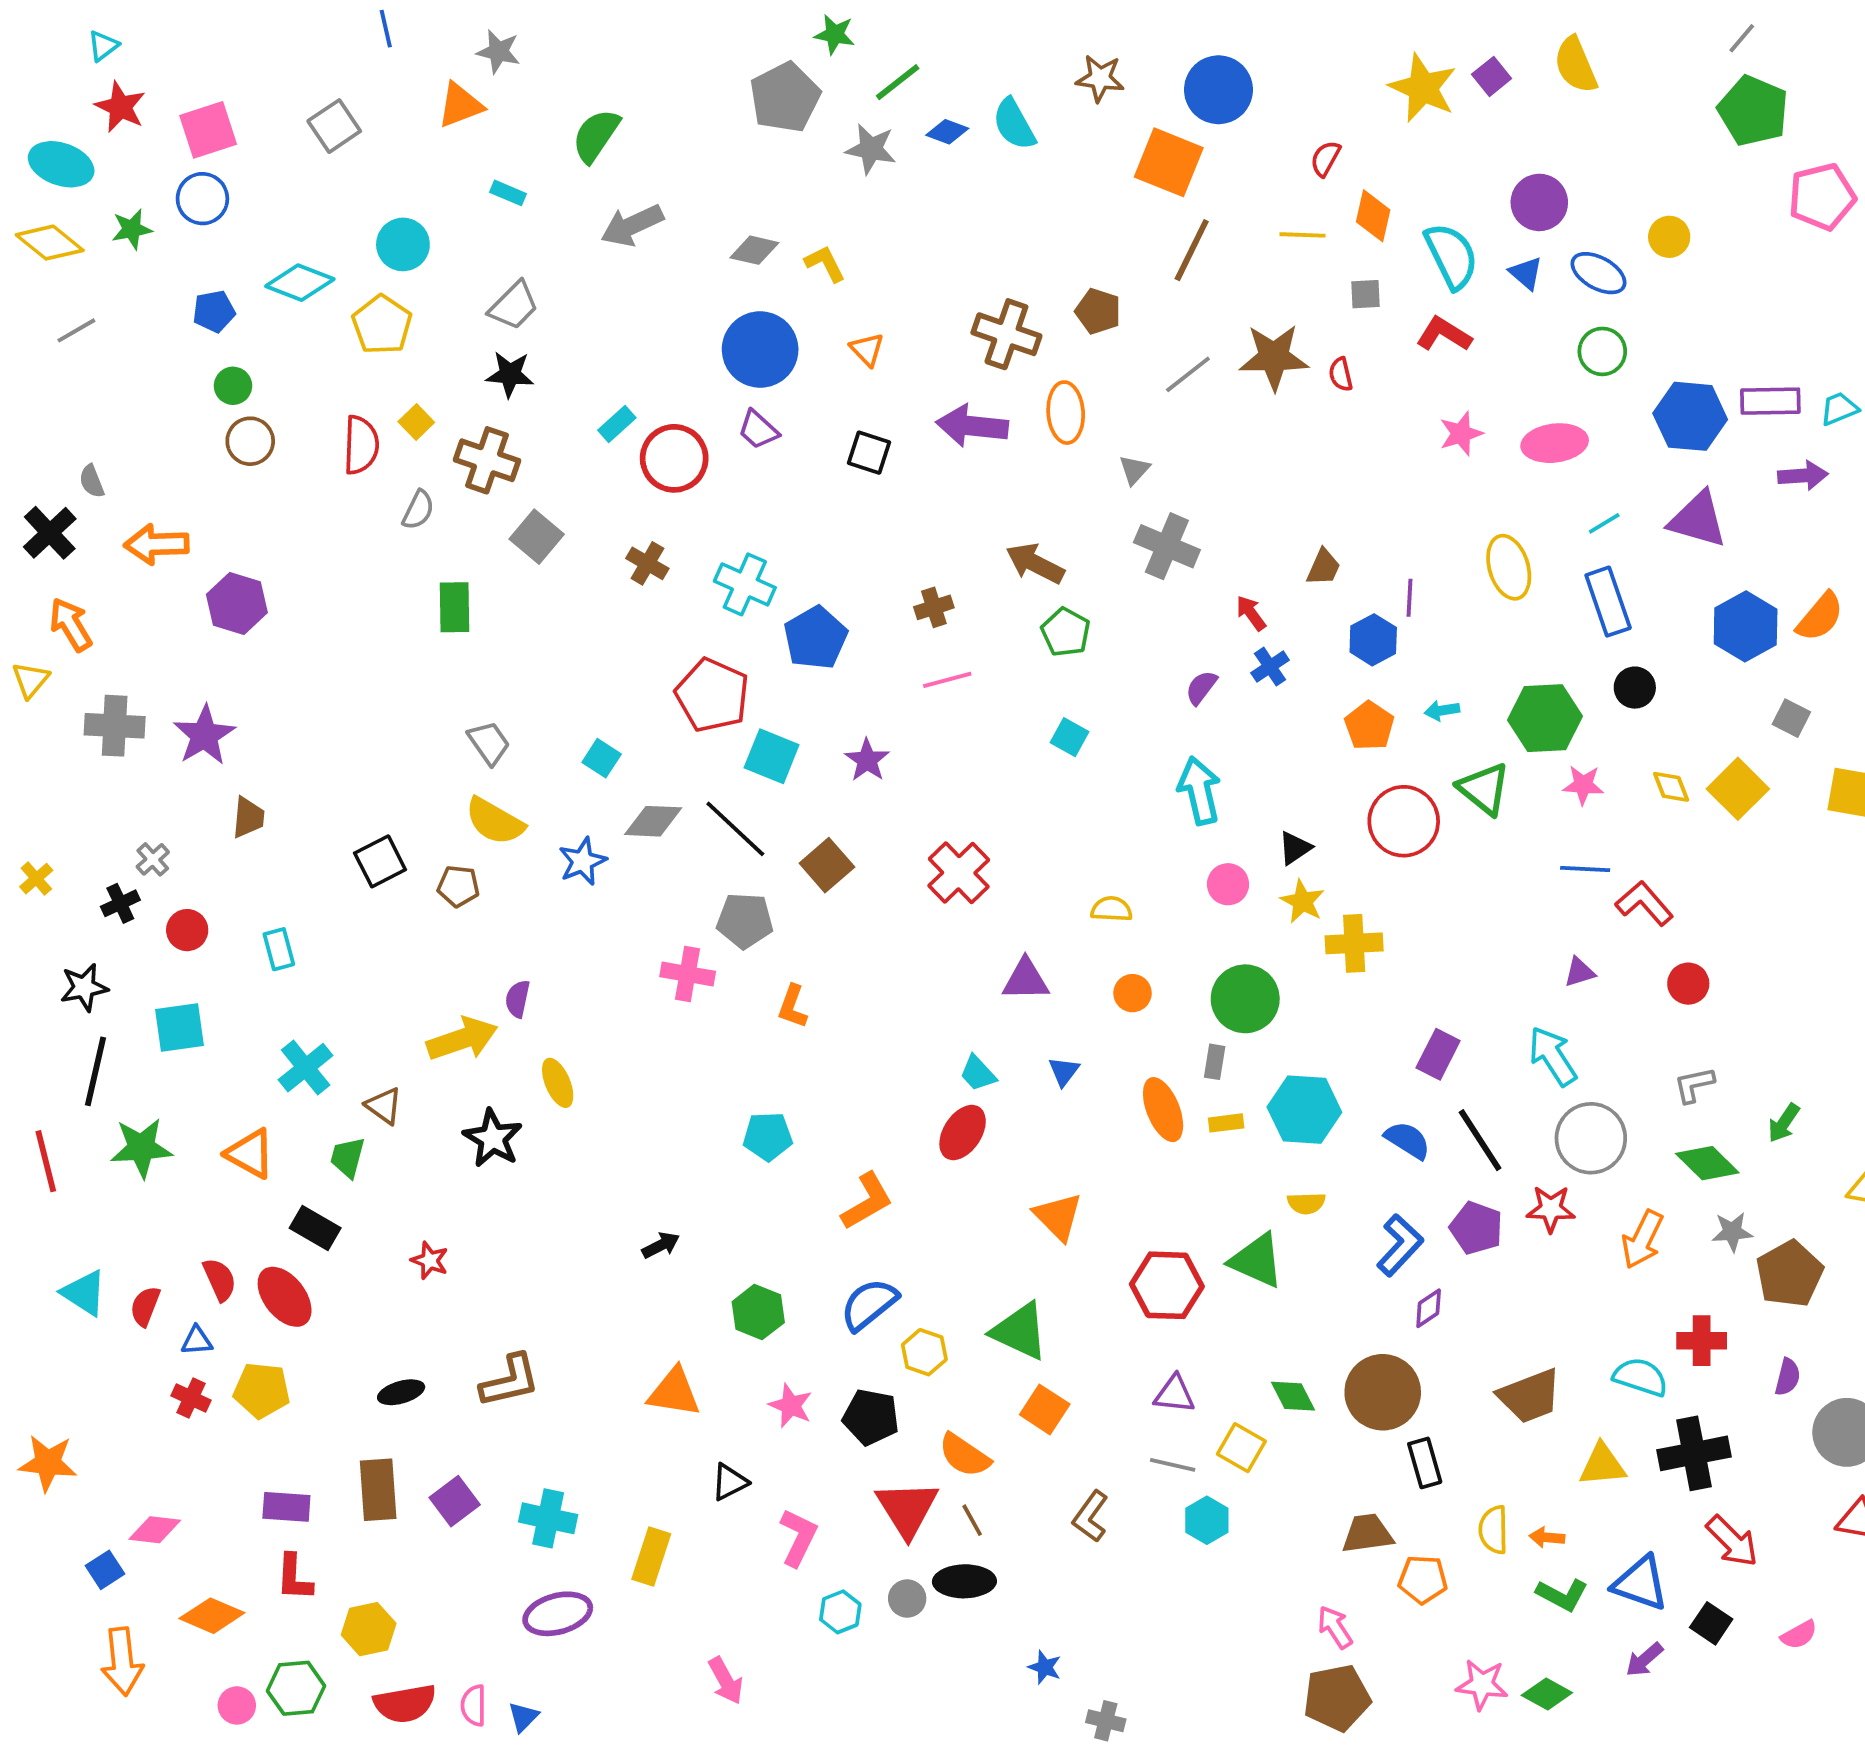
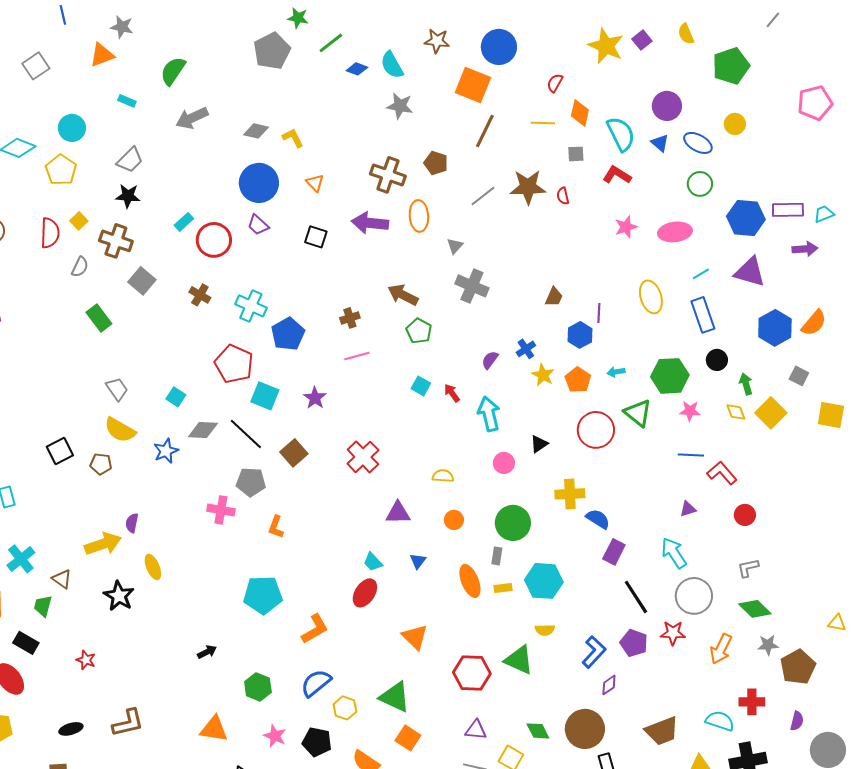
yellow semicircle: (1576, 65) -> (686, 34), size x0.7
green pentagon: (1753, 111) -> (731, 66), moved, turned 30
gray star: (871, 149) -> (400, 106), moved
green rectangle: (455, 607) -> (99, 318), turned -36
red arrow: (1251, 613) -> (452, 393), moved
yellow star: (1302, 901) -> (543, 375), moved
green arrow: (1784, 1123) -> (746, 384), moved, turned 130
cyan pentagon: (768, 1136) -> (263, 595), size x1.5
blue semicircle: (1408, 1140) -> (598, 519), moved

